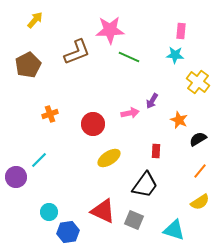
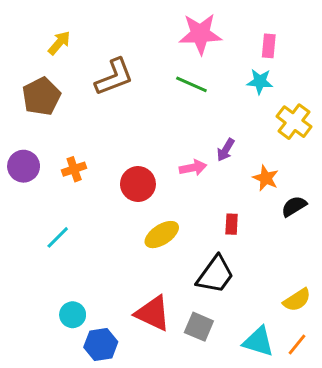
yellow arrow: (35, 20) -> (59, 43), moved
pink star: (110, 30) -> (200, 34), moved
orange line: (200, 171) -> (297, 344), moved
purple circle: (16, 177) -> (24, 166), moved

